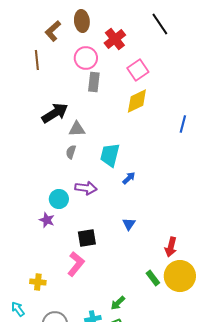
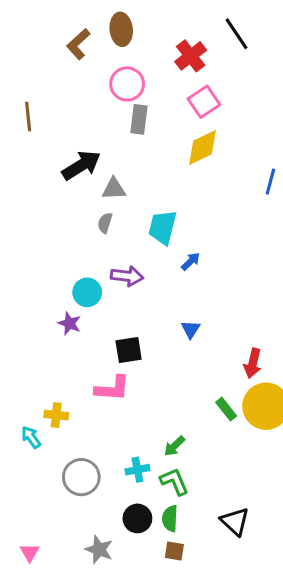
red cross: (115, 39) -> (191, 56), moved
brown line: (37, 60) -> (28, 117), moved
pink L-shape: (76, 264) -> (112, 388), turned 55
cyan arrow: (18, 309) -> (31, 437), moved

